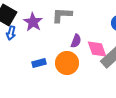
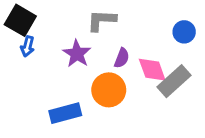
purple star: (33, 22) -> (77, 54), moved
blue rectangle: (39, 63) -> (65, 113), moved, size x1.5

